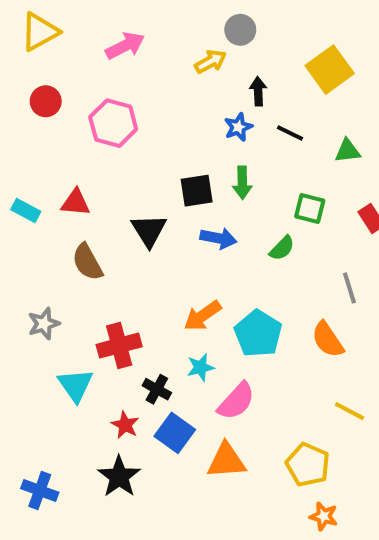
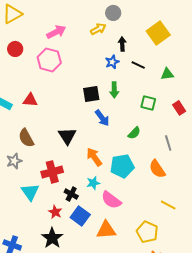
pink arrow: (125, 46) -> (56, 32), moved
black triangle: (149, 230) -> (67, 136), moved
blue arrow: (218, 238) -> (102, 118), turned 42
green semicircle: (282, 248) -> (134, 133), moved
brown semicircle: (87, 262) -> (26, 138), moved
orange arrow: (203, 316) -> (94, 157), turned 90
cyan pentagon: (258, 334) -> (122, 166), turned 30
pink semicircle: (236, 401) -> (111, 200), turned 85

